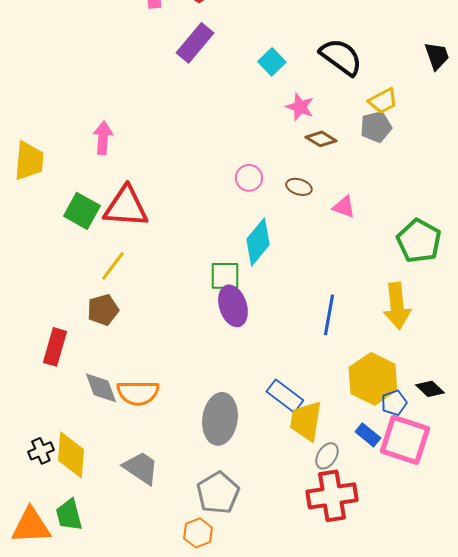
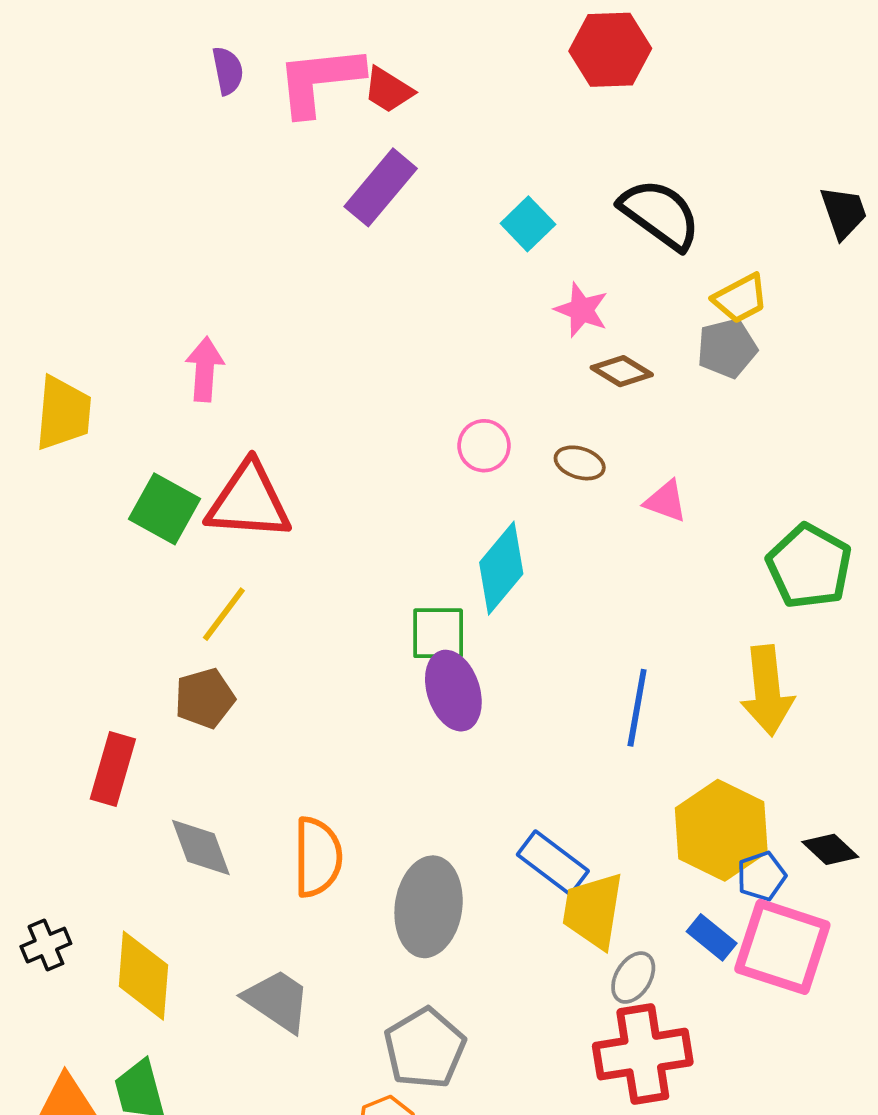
orange semicircle: (138, 393) -> (318, 857), moved, turned -90
black cross: (41, 451) -> (46, 945), moved

